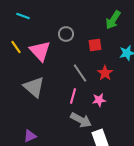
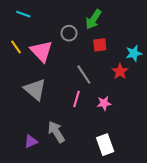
green arrow: (113, 20) -> (93, 19), moved
red star: (105, 73) -> (120, 71), moved
gray arrow: (81, 120) -> (56, 132), moved, turned -150

